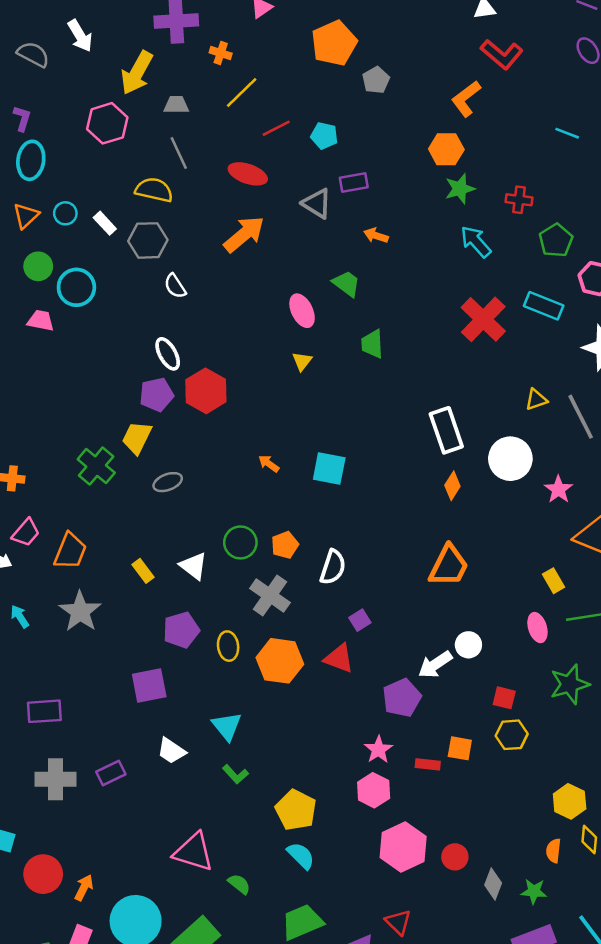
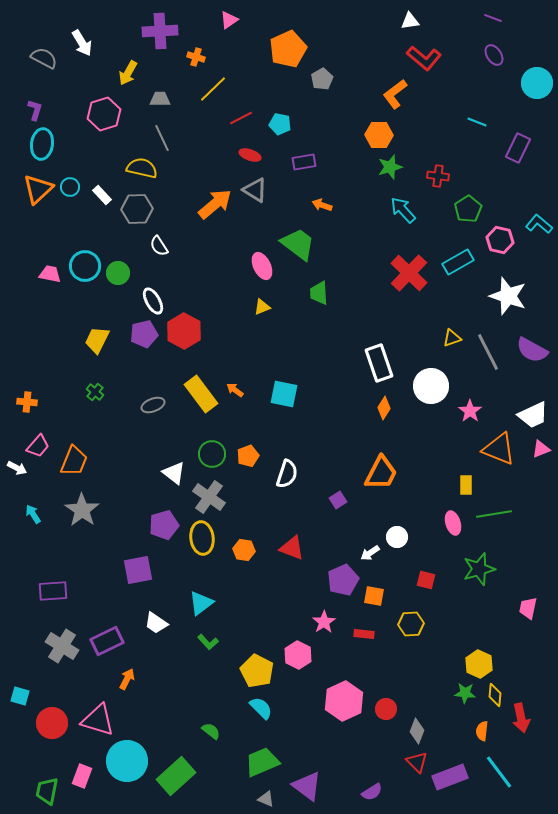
yellow arrow: (137, 73) -> (128, 73), size x0.7
red ellipse: (248, 174) -> (250, 155), moved, size x0.7
gray triangle: (317, 203) -> (255, 190), moved
orange triangle: (26, 216) -> (38, 189), size x1.4
green circle: (38, 266) -> (118, 273), moved
green trapezoid: (346, 284) -> (298, 244), size x1.5
cyan circle: (76, 287) -> (85, 266), moved
cyan rectangle: (544, 306) -> (458, 262), turned -52
yellow triangle: (302, 361) -> (262, 307), turned 30
yellow trapezoid: (137, 438) -> (97, 340), moved
green cross: (96, 466) -> (95, 392), size x0.6
yellow rectangle: (143, 571) -> (201, 394), moved, size x1.8
yellow rectangle: (554, 581) -> (466, 485), turned 30
gray cross: (270, 595) -> (209, 497), moved
purple square: (360, 620) -> (338, 500), moved
yellow ellipse: (228, 646) -> (202, 538), size x1.4
orange hexagon: (280, 661) -> (244, 550), size x0.6
white arrow: (435, 665) -> (370, 553), size x0.7
cyan triangle: (227, 726) -> (201, 603), turned 32
yellow hexagon: (512, 735) -> (411, 624), moved
orange square: (460, 748) -> (374, 596), moved
purple rectangle: (111, 773) -> (107, 641), size x1.4
gray cross: (55, 779) -> (62, 646), turned 32
pink hexagon: (374, 790) -> (298, 655), moved
orange semicircle: (554, 851) -> (482, 731), moved
pink triangle: (194, 852) -> (98, 720), moved
orange arrow: (84, 888) -> (127, 679), moved
green star: (534, 891) -> (465, 693), moved
red triangle: (398, 922) -> (417, 762), moved

